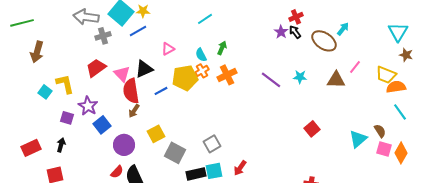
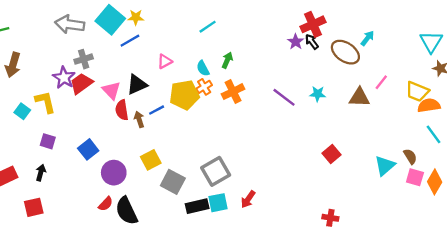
red cross: (296, 17) -> (313, 24), size x1.5
gray cross: (103, 36) -> (84, 59), moved
red semicircle: (131, 91) -> (122, 110), size x0.7
purple star: (88, 106) -> (64, 78), moved
brown arrow: (134, 111) -> (139, 119), moved, turned 128
gray square: (212, 144) -> (216, 171), size x1.4

